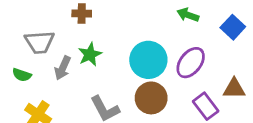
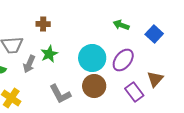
brown triangle: (234, 88) -> (155, 79), turned -48

